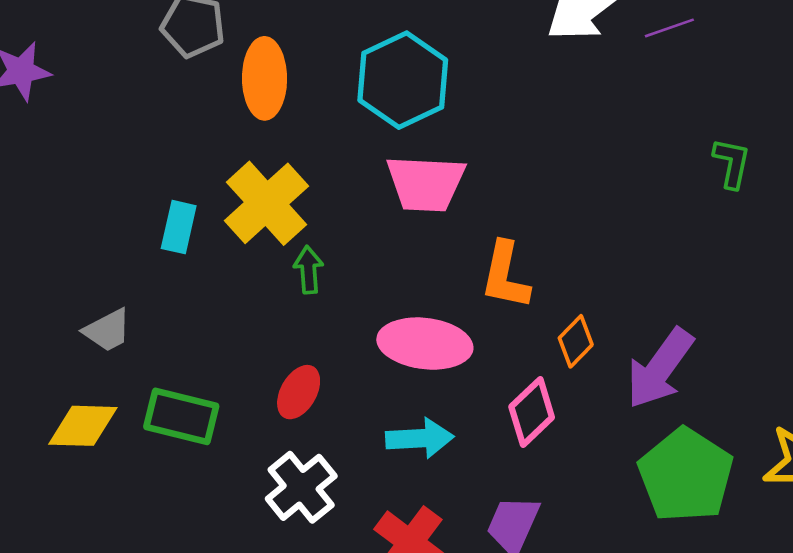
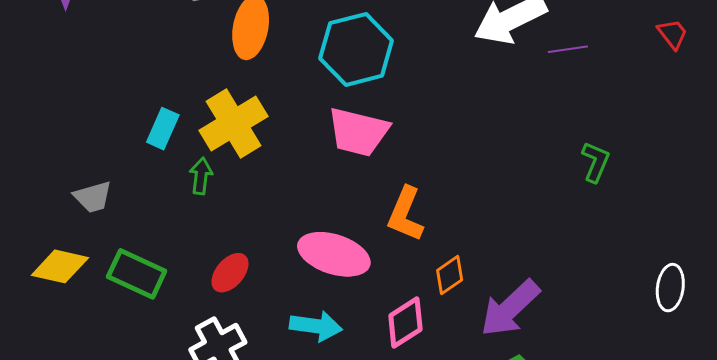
green arrow: (309, 270) -> (201, 176), moved

